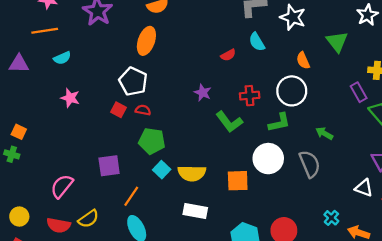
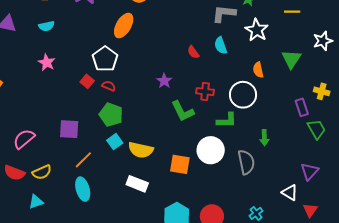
red semicircle: (228, 55) -> (193, 52), turned 72
green arrow: (324, 133) -> (264, 138), turned -133

